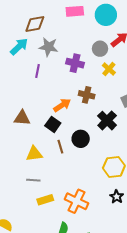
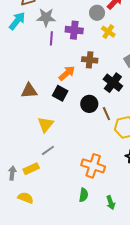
purple line: (38, 71) -> (51, 38), moved
brown line: (60, 147) -> (106, 114), moved
yellow triangle: (34, 154) -> (46, 124), turned -36
gray line: (33, 180) -> (48, 150), turned -32
yellow rectangle: (45, 200) -> (31, 169), moved

